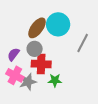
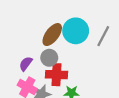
gray line: (83, 43) -> (103, 36), moved

